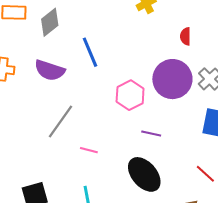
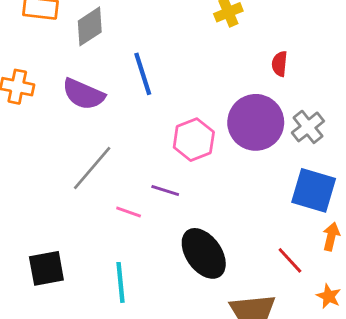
purple line: (151, 134) -> (165, 191), moved

